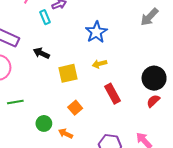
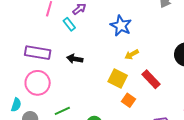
yellow square: (68, 73) -> (118, 79), moved, turned -36
orange square: (75, 108) -> (129, 100), moved

